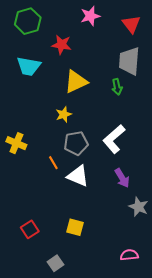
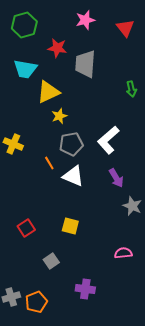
gray trapezoid: (129, 61) -> (85, 64), moved
yellow triangle: (76, 82) -> (48, 92), moved
green arrow: (117, 87) -> (131, 89), moved

